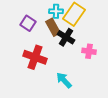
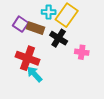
brown rectangle: (53, 27) -> (36, 28), moved, turned -42
cyan arrow: (64, 80) -> (35, 74), moved

